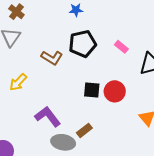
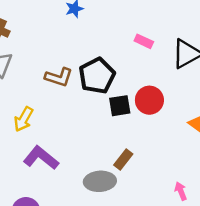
black pentagon: (82, 44) -> (97, 76), moved
purple L-shape: (48, 117) -> (41, 158), moved

